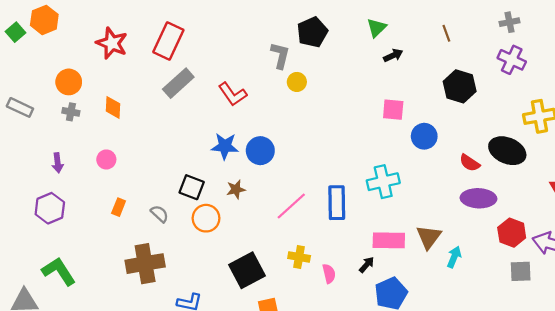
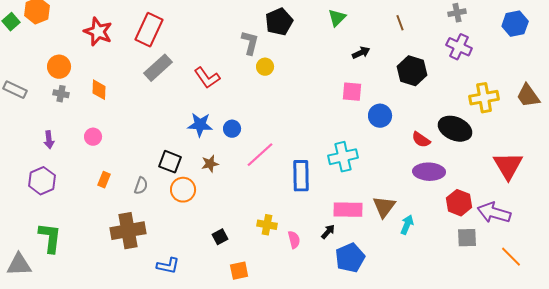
black arrow: (393, 55) -> (361, 53), moved
blue circle: (260, 151) -> (232, 129), size x0.7
pink line: (291, 206) -> (260, 155), moved
gray semicircle: (159, 214) -> (141, 186), turned 66
black square: (247, 270) -> (220, 237), size x0.5
green L-shape: (59, 271) -> (50, 238), turned 40

